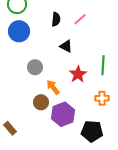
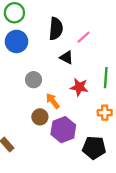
black semicircle: (56, 19) -> (56, 29), size x1.5
pink line: (80, 19) -> (83, 37), moved
red star: (78, 74) -> (79, 87), turned -30

